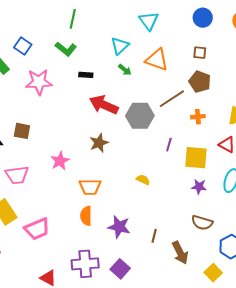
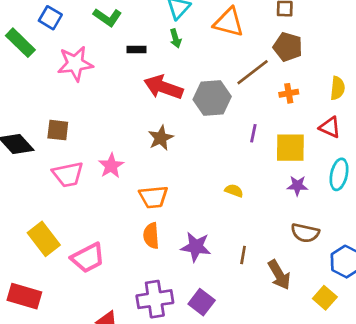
green arrow: (125, 70) -> (176, 38), moved, turned 40
pink trapezoid: (17, 175) -> (68, 174), moved
yellow semicircle: (143, 180) -> (234, 191), moved

